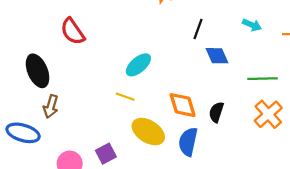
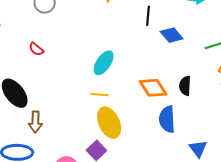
red semicircle: (73, 31) -> (36, 49), size x0.6
yellow ellipse: (148, 132) -> (109, 123), moved, turned 48

